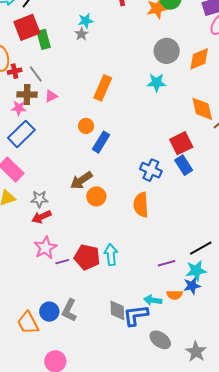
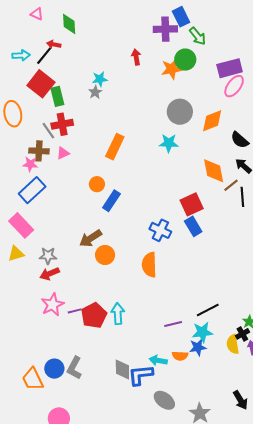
red square: (27, 27) -> (41, 84), turned -32
red cross: (15, 71) -> (62, 124), moved, size x1.5
red pentagon: (87, 257) -> (94, 315), turned 30
purple line: (62, 262) -> (75, 311), moved

